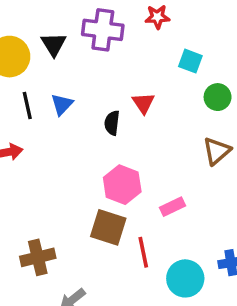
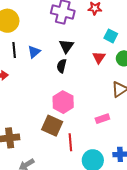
black triangle: (54, 44) -> (66, 46), moved
red triangle: (143, 103) -> (99, 57), moved
pink rectangle: (173, 207) -> (102, 119), moved

